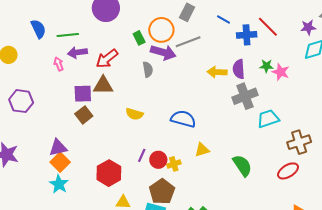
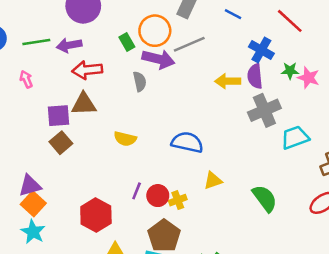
blue cross: (247, 35) -> (261, 50), moved, turned 36
purple arrow: (77, 52) -> (69, 45), moved
red arrow: (107, 59) -> (87, 70), turned 35

